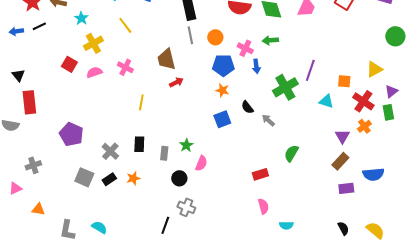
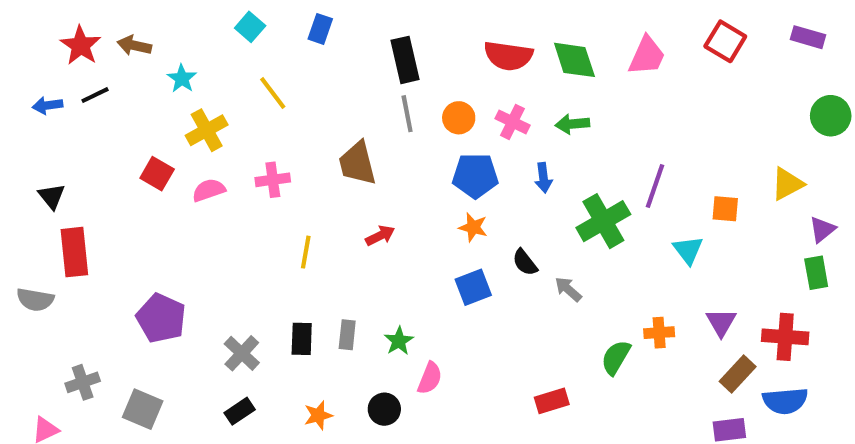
pink cross: (245, 48) -> (512, 122), moved
pink cross: (125, 67) -> (273, 180), turned -35
red arrow: (176, 82) -> (380, 236), moved
cyan triangle: (326, 101) -> (688, 250), turned 35
red cross: (363, 101) -> (785, 337), moved, turned -30
orange cross: (364, 126) -> (659, 333), moved, turned 32
gray rectangle: (164, 153) -> (347, 335), moved
brown rectangle: (340, 161) -> (738, 374), moved
gray square: (84, 177) -> (143, 409), moved
orange star: (133, 178) -> (318, 415), moved

